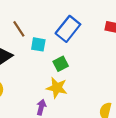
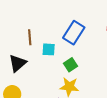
brown line: (19, 29) -> (30, 37), turned 35

